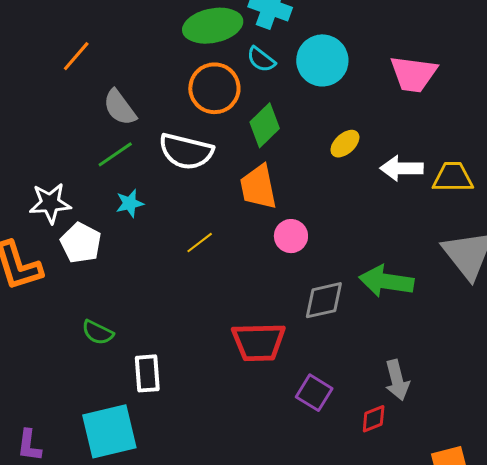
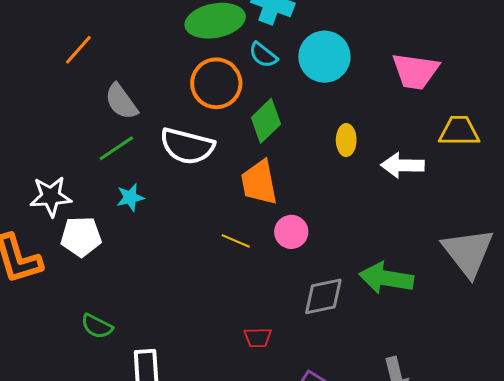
yellow ellipse: (345, 144) -> (346, 140), turned -48
yellow trapezoid: (453, 177) -> (459, 131), moved
white pentagon: (81, 243) -> (81, 237), turned -30
yellow line: (200, 243) -> (236, 241), moved, turned 60
red trapezoid: (259, 342) -> (258, 338), size x0.5

